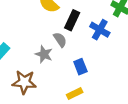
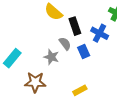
black rectangle: (72, 20) -> (75, 26), turned -42
blue rectangle: (80, 67) -> (84, 51), moved

